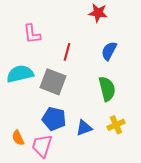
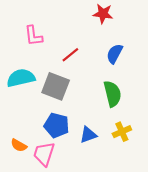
red line: (67, 52) -> (70, 55), turned 36
orange semicircle: (18, 138) -> (19, 145), turned -35

